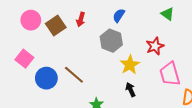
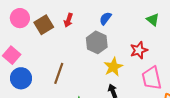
brown line: (74, 75) -> (59, 73), turned 65
blue circle: (46, 78) -> (21, 78), moved

